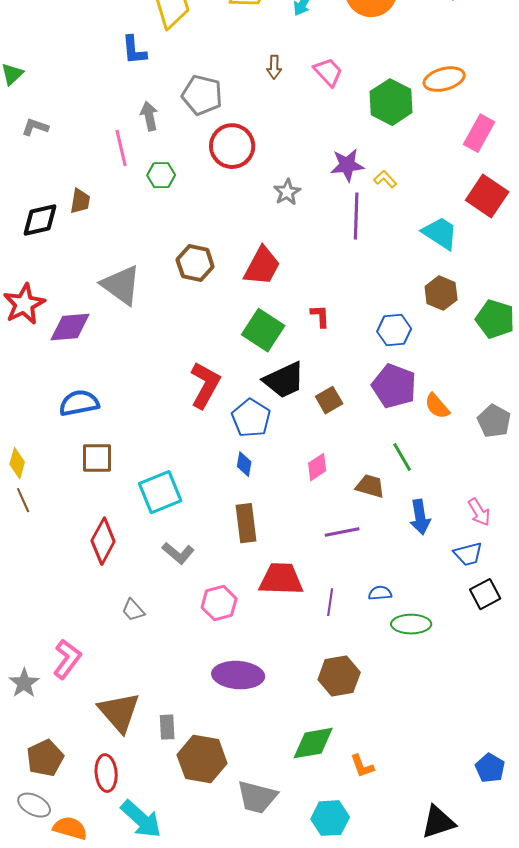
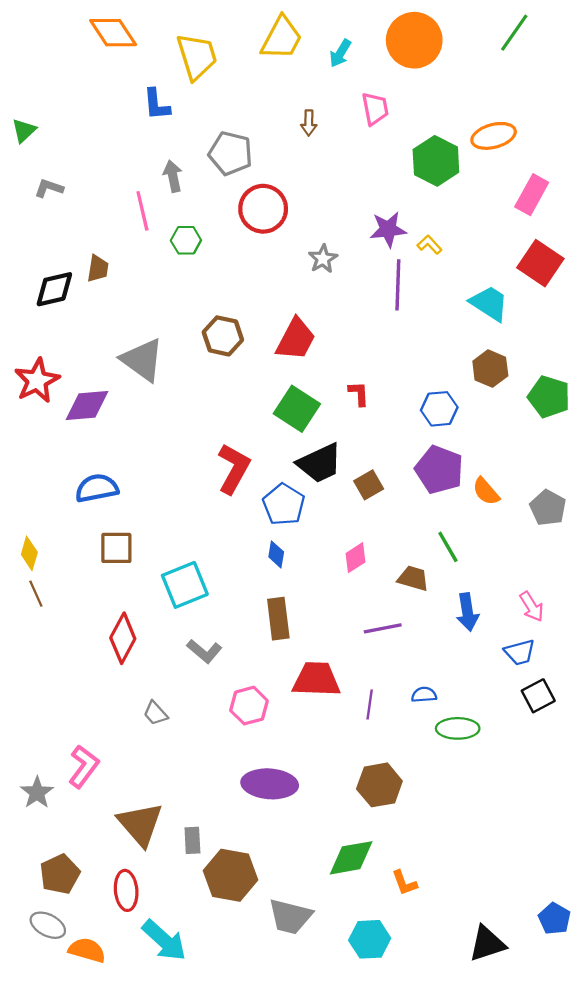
pink trapezoid: (328, 72) -> (375, 109), moved, turned 32
blue pentagon: (490, 768) -> (554, 919), moved

